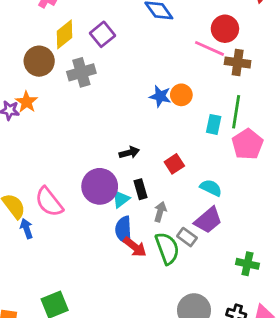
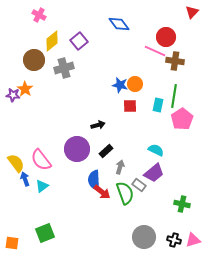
red square: (174, 164) -> (130, 106), moved, turned 32
black rectangle: (140, 189) -> (106, 151), turned 64
cyan triangle: (121, 199) -> (42, 186), moved

